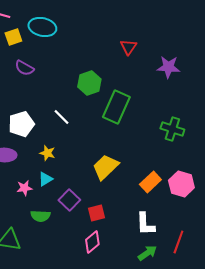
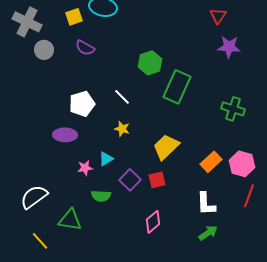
red triangle: (128, 47) -> (218, 16), moved
yellow star: (47, 153) -> (122, 129), moved
red square: (96, 213) -> (157, 180), moved
red line: (178, 242) -> (249, 196), moved

